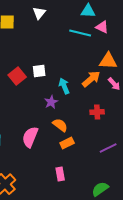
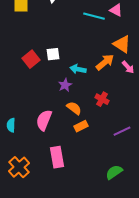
orange triangle: (108, 61) -> (122, 44), turned 30
cyan arrow: (64, 86) -> (78, 69), turned -56
red cross: (97, 112) -> (102, 99), moved, turned 32
pink rectangle: (60, 174) -> (57, 157), moved, size x1.5

